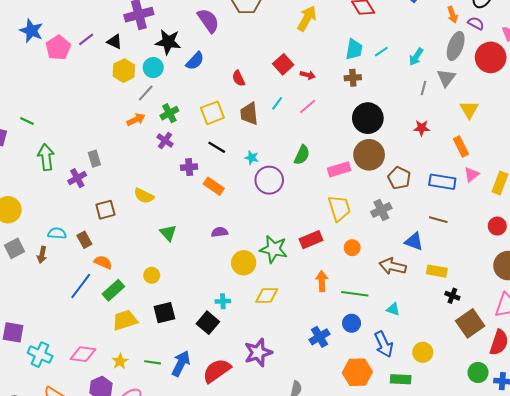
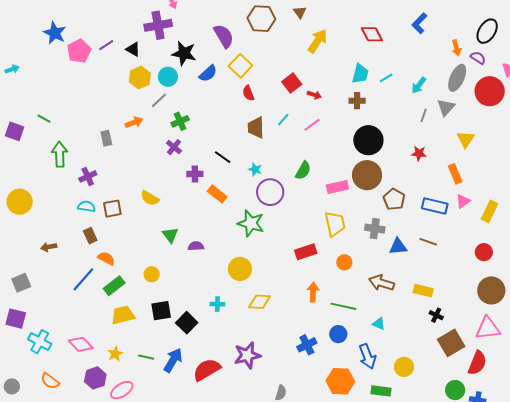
yellow square: (212, 113) -> (240, 66), moved, turned -30
orange arrow: (136, 120) -> (134, 122), moved
gray rectangle: (94, 159) -> (106, 138), moved
gray cross: (381, 210) -> (375, 229), turned 30
purple semicircle: (220, 232) -> (196, 246), moved
cyan semicircle: (57, 233) -> (86, 206), moved
blue triangle: (414, 241) -> (398, 247), moved, turned -30
gray square: (14, 248) -> (21, 283), moved
green star: (274, 249) -> (251, 223), moved
brown arrow: (42, 255) -> (49, 247), turned 63
black square: (208, 323) -> (187, 323), moved
pink diamond: (83, 354) -> (81, 344), turned 35

